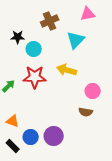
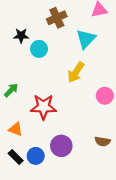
yellow arrow: (67, 70) -> (76, 72), turned -72
red star: (35, 77) -> (43, 107), moved
brown semicircle: (86, 112) -> (103, 141), moved
blue circle: (31, 137) -> (36, 156), moved

